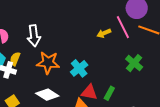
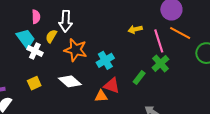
pink line: (123, 27) -> (159, 41), moved
yellow semicircle: (15, 59) -> (51, 36), moved
green rectangle: (109, 93) -> (139, 77), moved

